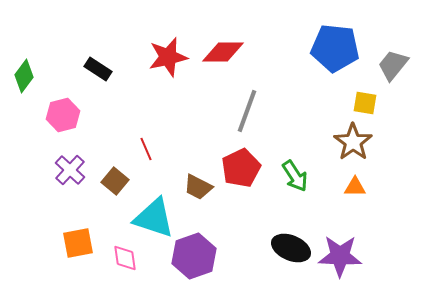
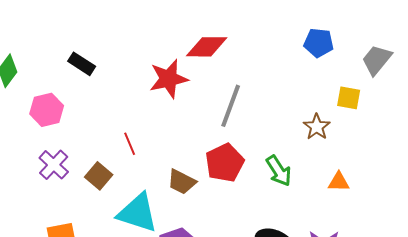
blue pentagon: (335, 48) -> (319, 43), size x0.6
red star: (168, 57) -> (169, 79), moved
brown star: (353, 142) -> (317, 127), moved, size x0.7

